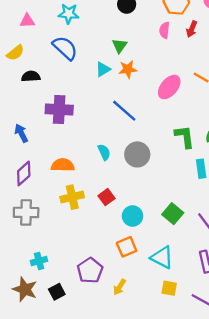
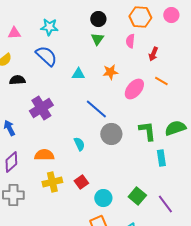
red arrow: (192, 29) -> (153, 54), moved
green triangle: (120, 46) -> (97, 39), moved
cyan triangle: (103, 69) -> (78, 74), turned 32
orange star: (128, 69) -> (110, 72), moved
purple cross: (59, 110) -> (41, 108), turned -35
gray circle: (137, 154) -> (111, 134), moved

